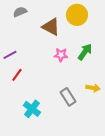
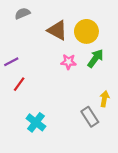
yellow circle: (77, 15) -> (86, 31), moved
yellow arrow: (93, 88) -> (104, 99), turned -88
gray rectangle: (68, 97) -> (90, 117), moved

